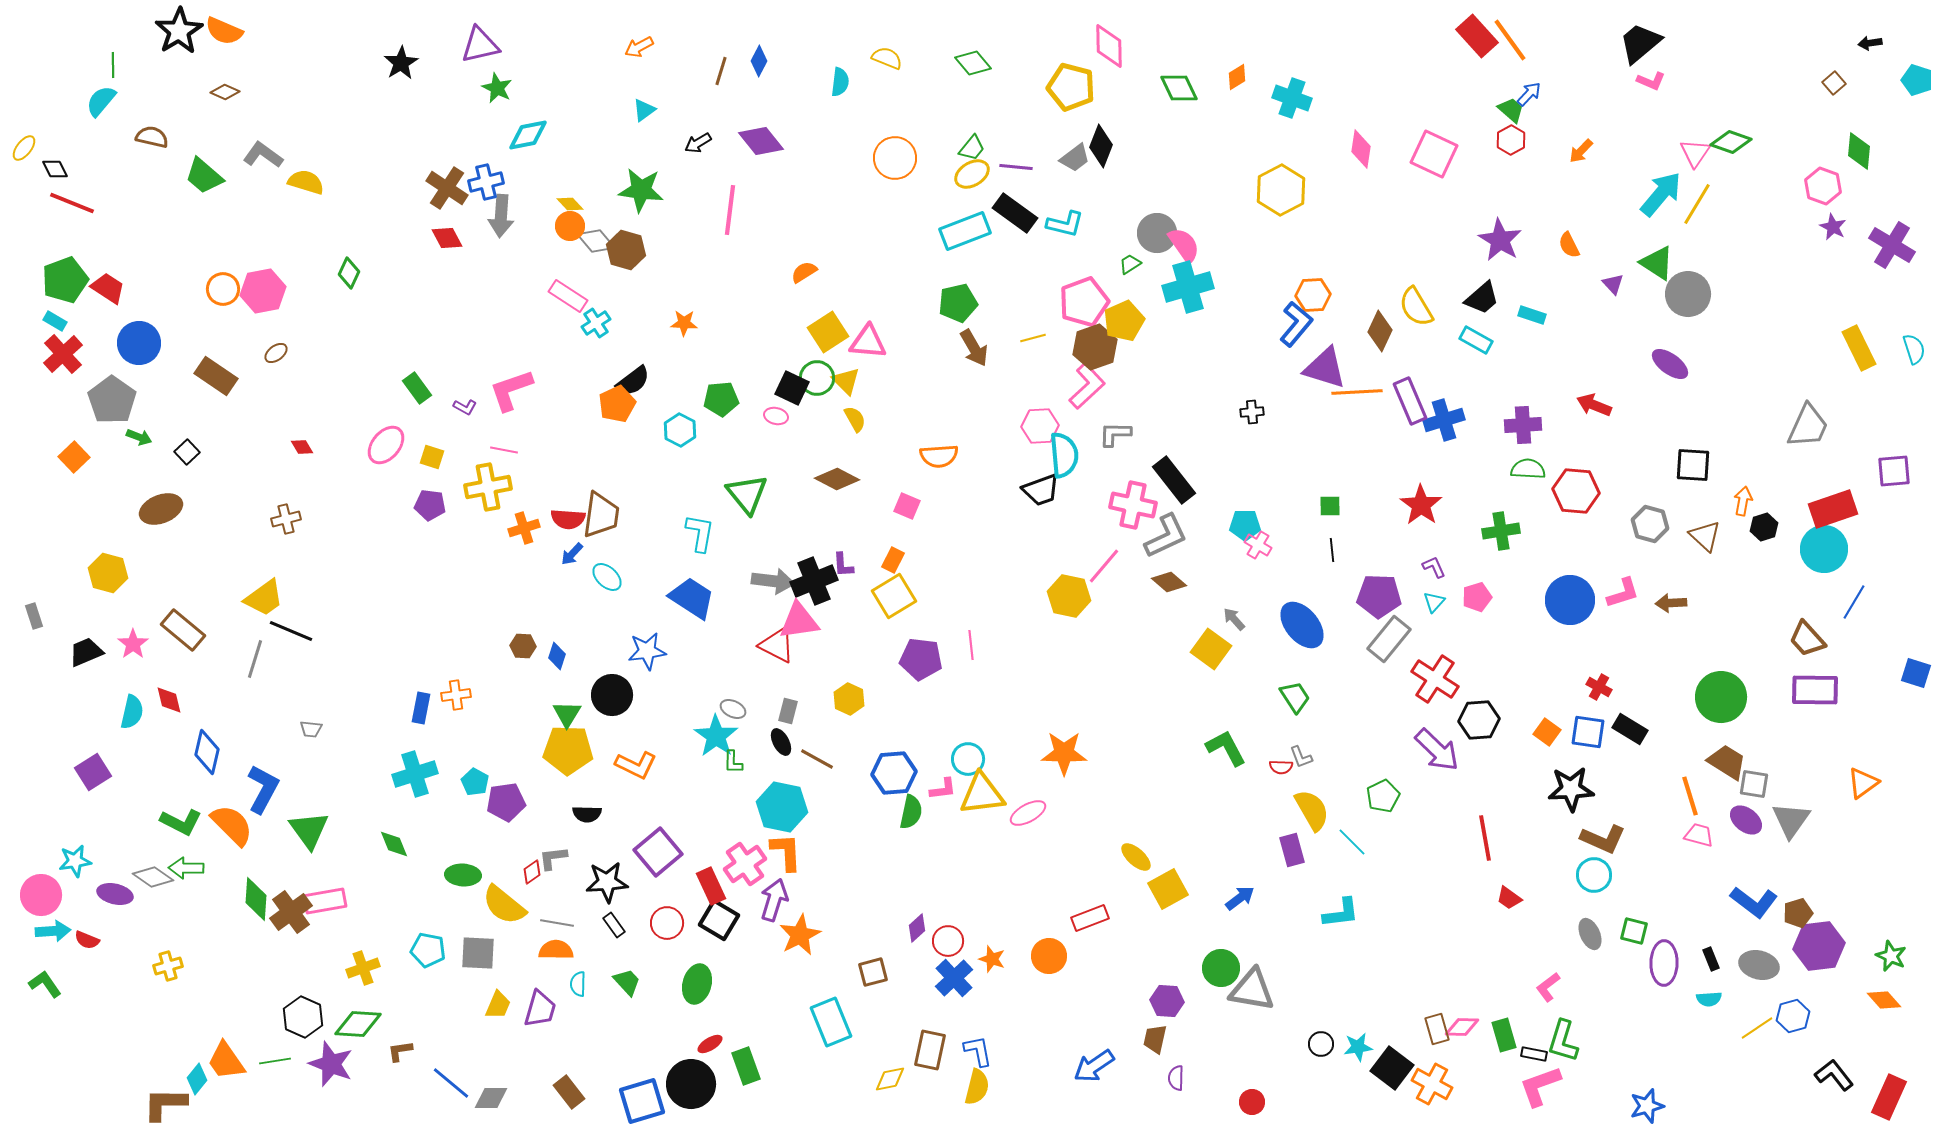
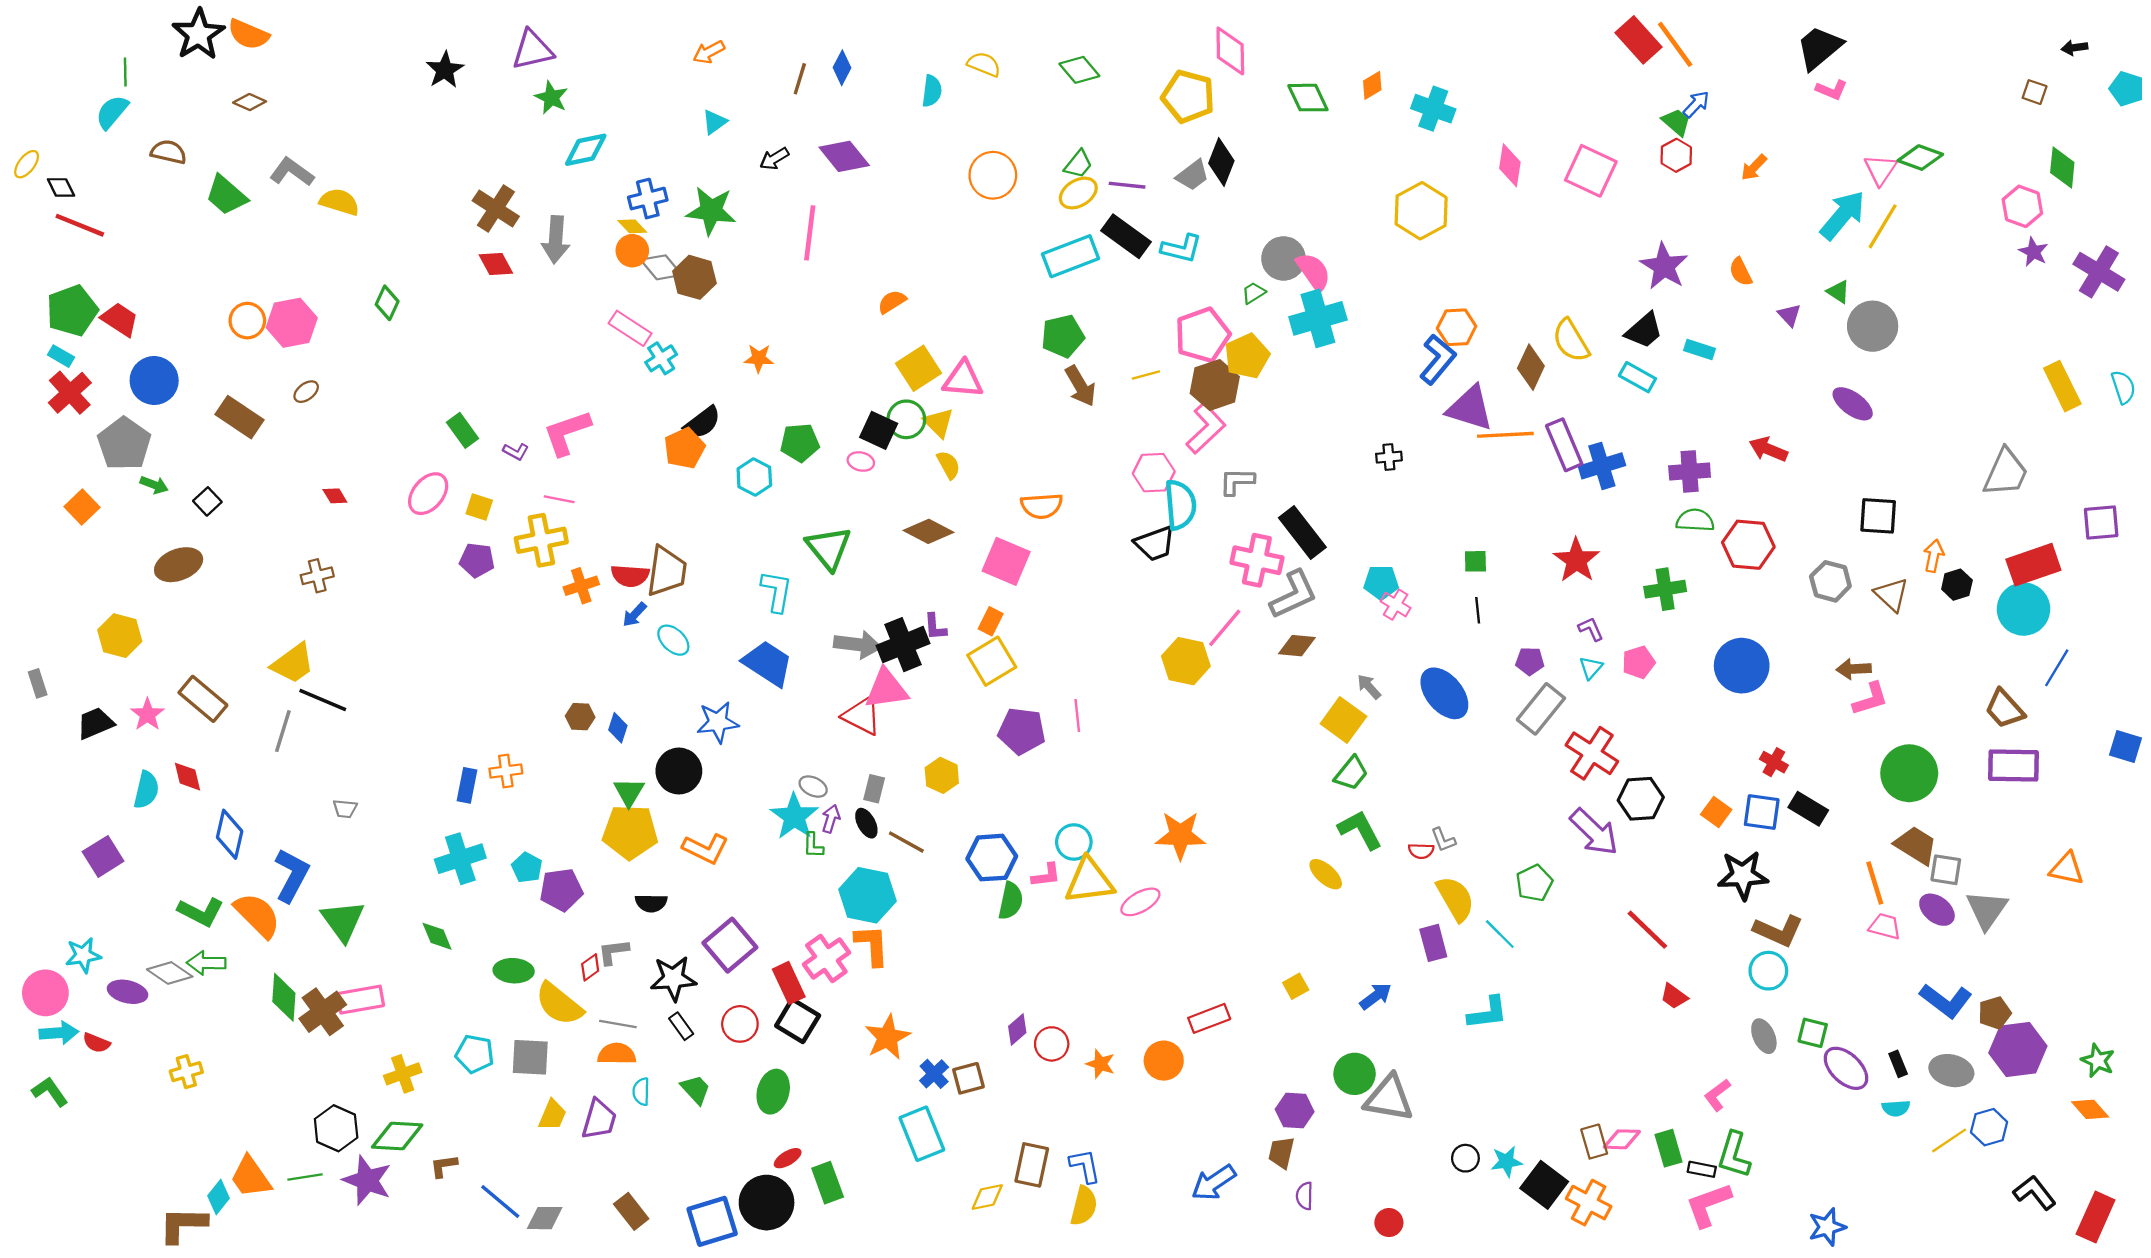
brown square: (1834, 83) -> (2035, 92), turned -30
blue cross: (486, 182) -> (648, 199), moved
green triangle: (1657, 263) -> (1838, 292), size x0.6
pink square: (907, 506) -> (1006, 561), size x1.6
brown diamond: (1169, 582) -> (1297, 646), turned -36
pink L-shape: (1623, 593) -> (1870, 699), moved
purple pentagon: (1379, 596) -> (1530, 661), size x0.6
green trapezoid: (1295, 697) -> (1351, 773), moved, turned 72
orange triangle: (1863, 783) -> (2067, 869), turned 48
red line: (1485, 838) -> (1647, 930), turned -36
yellow ellipse: (1136, 857) -> (1326, 874), moved
yellow square: (1168, 889) -> (1296, 986), size x0.6
purple arrow: (774, 900) -> (831, 819), moved, size x0.6
purple ellipse: (1664, 963) -> (1846, 1068), turned -48
blue cross: (954, 978) -> (934, 1074), moved, size x0.7

